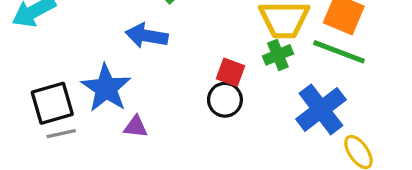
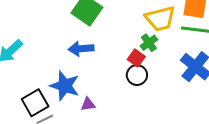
green cross: (278, 55) -> (149, 43), moved
red square: (231, 72) -> (136, 58), turned 30

